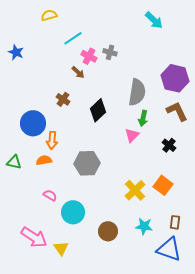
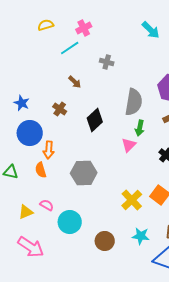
blue star: (16, 52) -> (22, 103), moved
pink cross: (89, 56) -> (84, 28), moved, turned 35
orange semicircle: (44, 160) -> (41, 170), turned -98
yellow triangle: (61, 248) -> (26, 212), moved, turned 42

